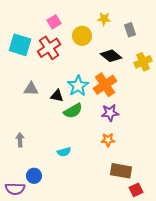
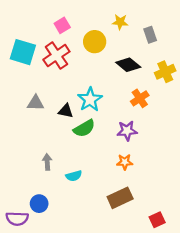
orange cross: (105, 85) -> (140, 98), moved, size x0.7
gray arrow: (20, 140) -> (47, 162), moved
brown rectangle: (121, 171) -> (120, 198), moved, turned -35

